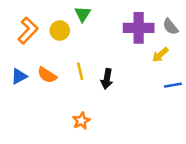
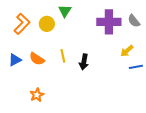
yellow arrow: (160, 55) -> (127, 51), moved
orange star: (81, 121) -> (37, 95), moved

